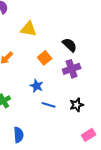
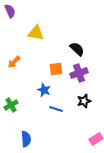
orange square: (45, 58) -> (56, 69), moved, turned 32
black star: (77, 105) -> (84, 101), moved

